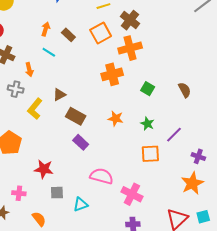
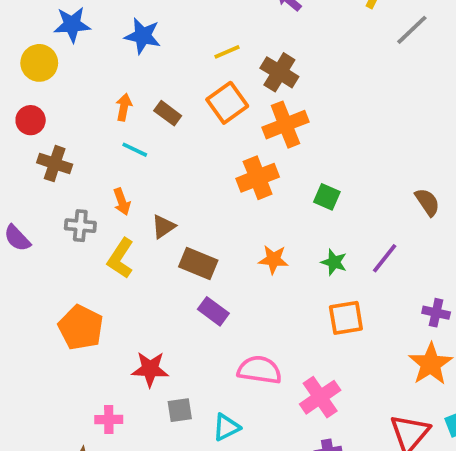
orange arrow: (29, 70) -> (122, 202), moved
brown semicircle: (185, 90) -> (427, 202), moved
purple line: (174, 135) -> (385, 258), moved
pink cross: (132, 194) -> (320, 397), turned 35

